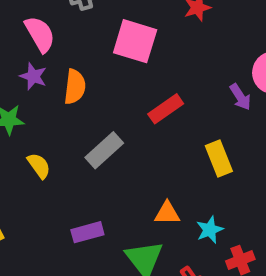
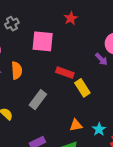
red rectangle: (166, 109) -> (65, 73), turned 66
yellow rectangle: (219, 158) -> (82, 88), moved

